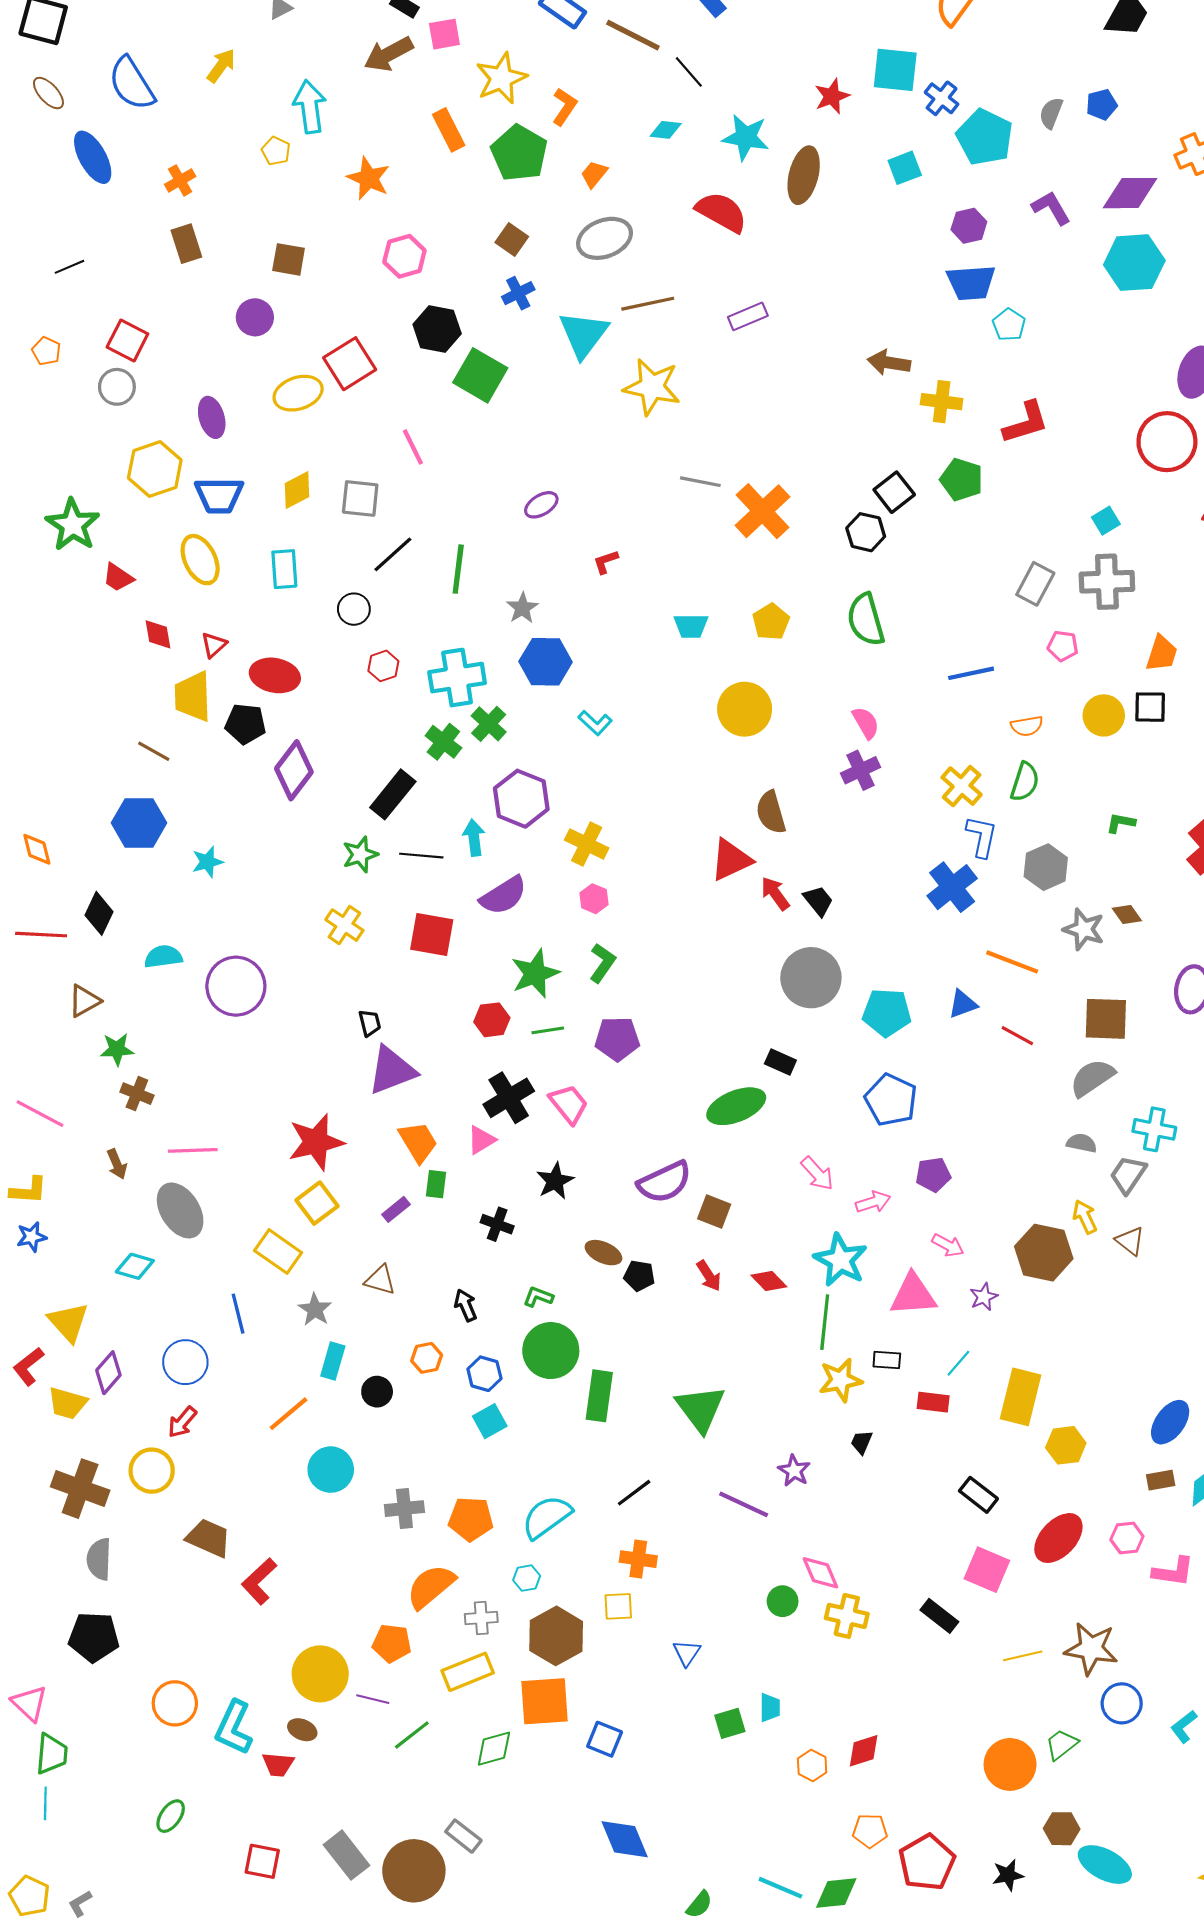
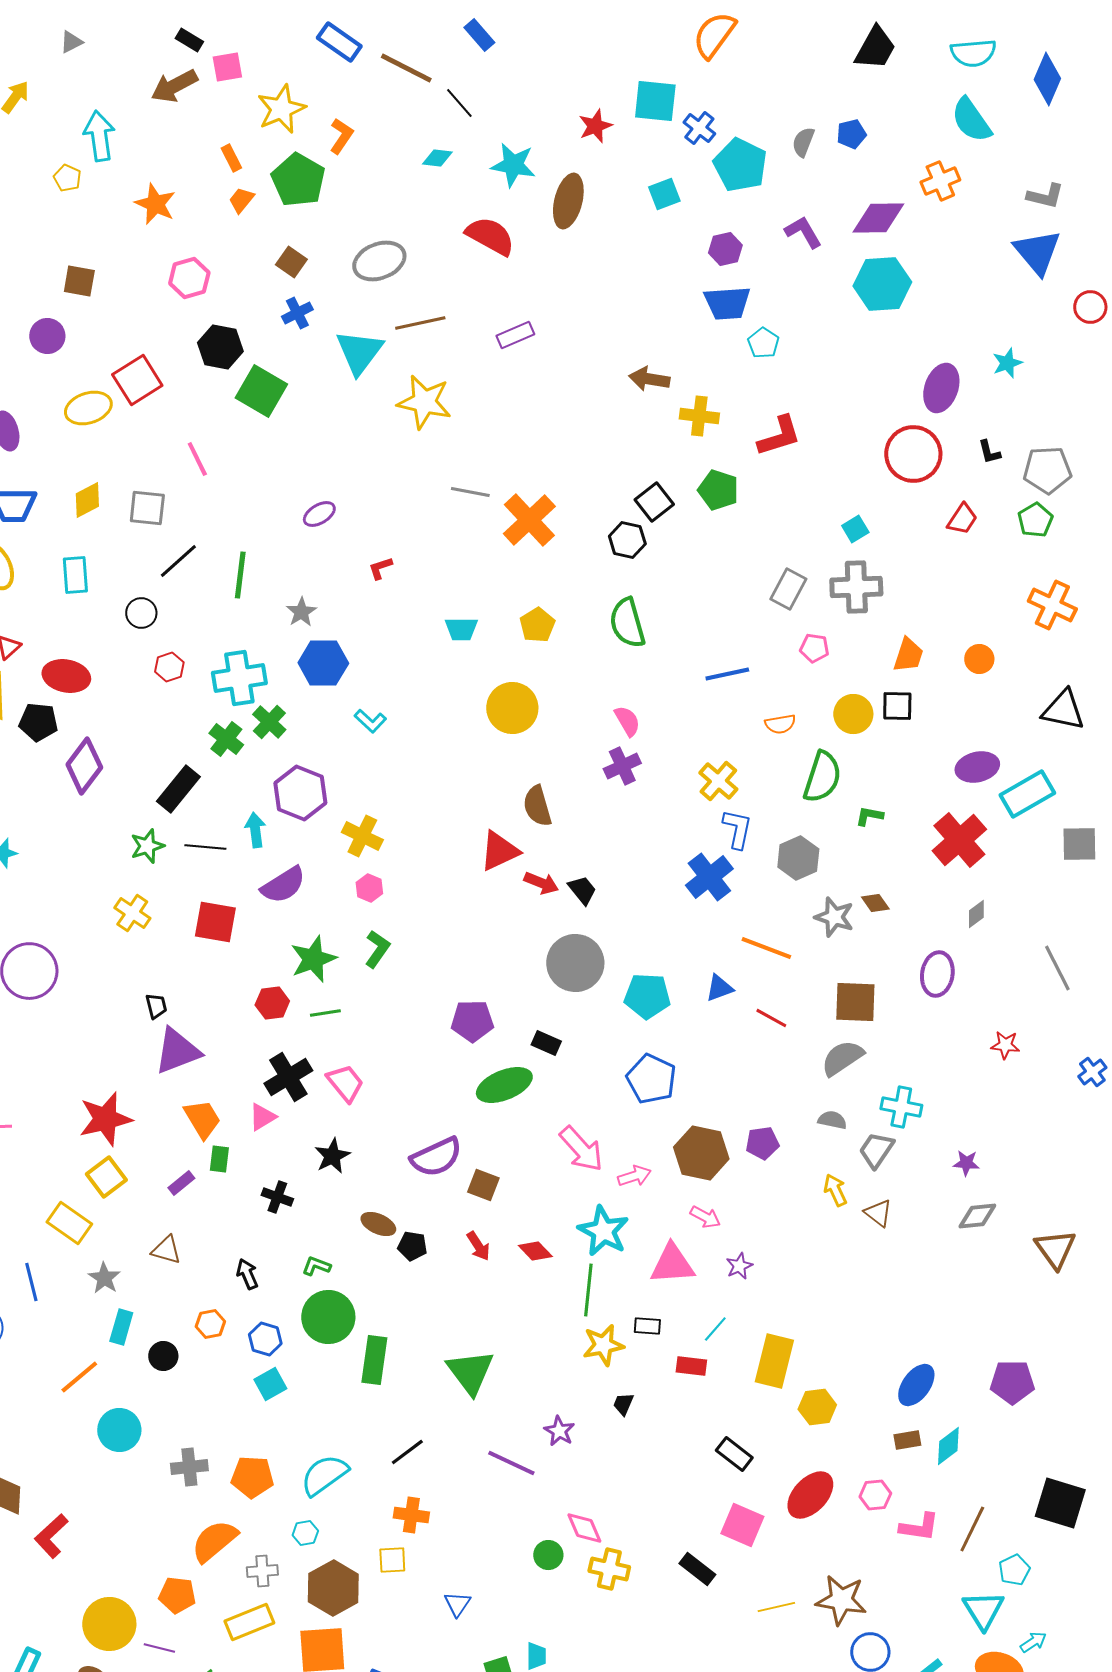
orange rectangle: (449, 130) -> (231, 158), size x0.7
orange trapezoid: (594, 174) -> (241, 200), moved
green semicircle: (1025, 782) -> (822, 777), moved, size x1.4
red arrow: (775, 893) -> (541, 883), turned 148
purple pentagon: (617, 1039) -> (472, 1021), moved
pink arrow: (817, 1174) -> (581, 1149), size x1.4
purple pentagon: (933, 1175) -> (762, 1143), moved
brown hexagon: (1044, 1253) -> (701, 1153), moved

